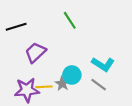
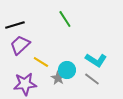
purple trapezoid: (35, 52) -> (20, 45), moved
yellow line: (44, 87) -> (41, 62), moved, turned 35

